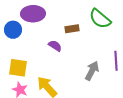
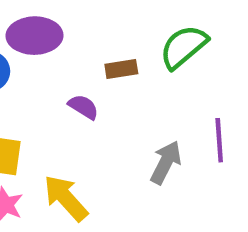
green semicircle: (100, 19) -> (184, 47), turned 100

